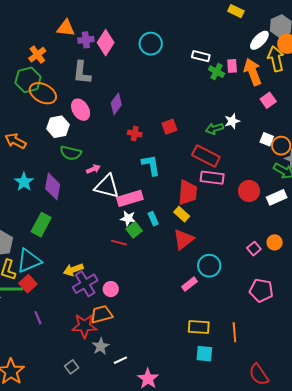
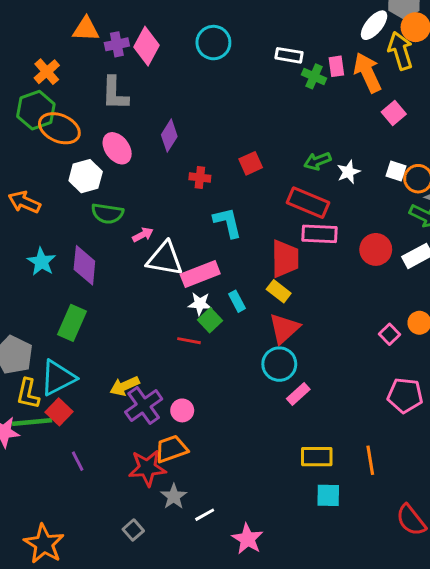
white star: (232, 121) -> (348, 172), moved
cyan circle: (209, 266) -> (279, 364), moved

